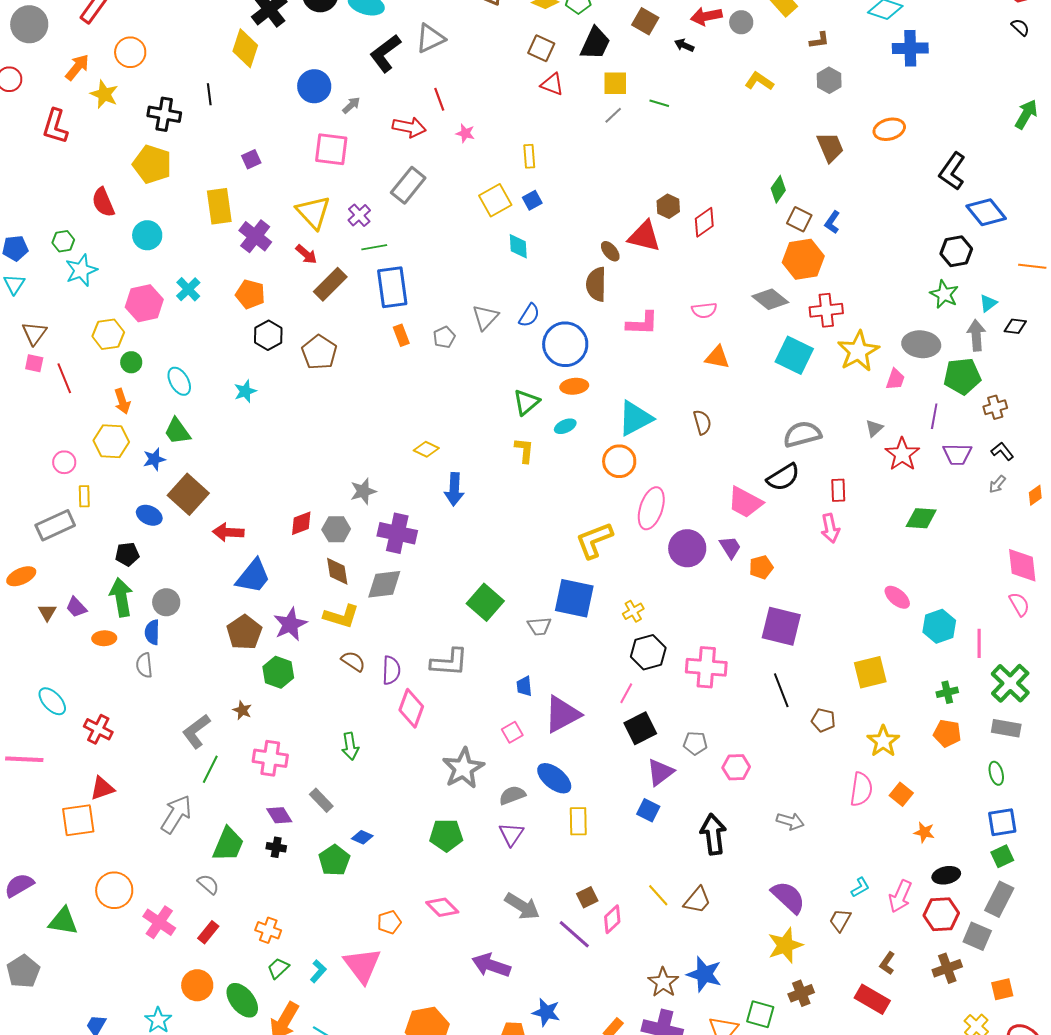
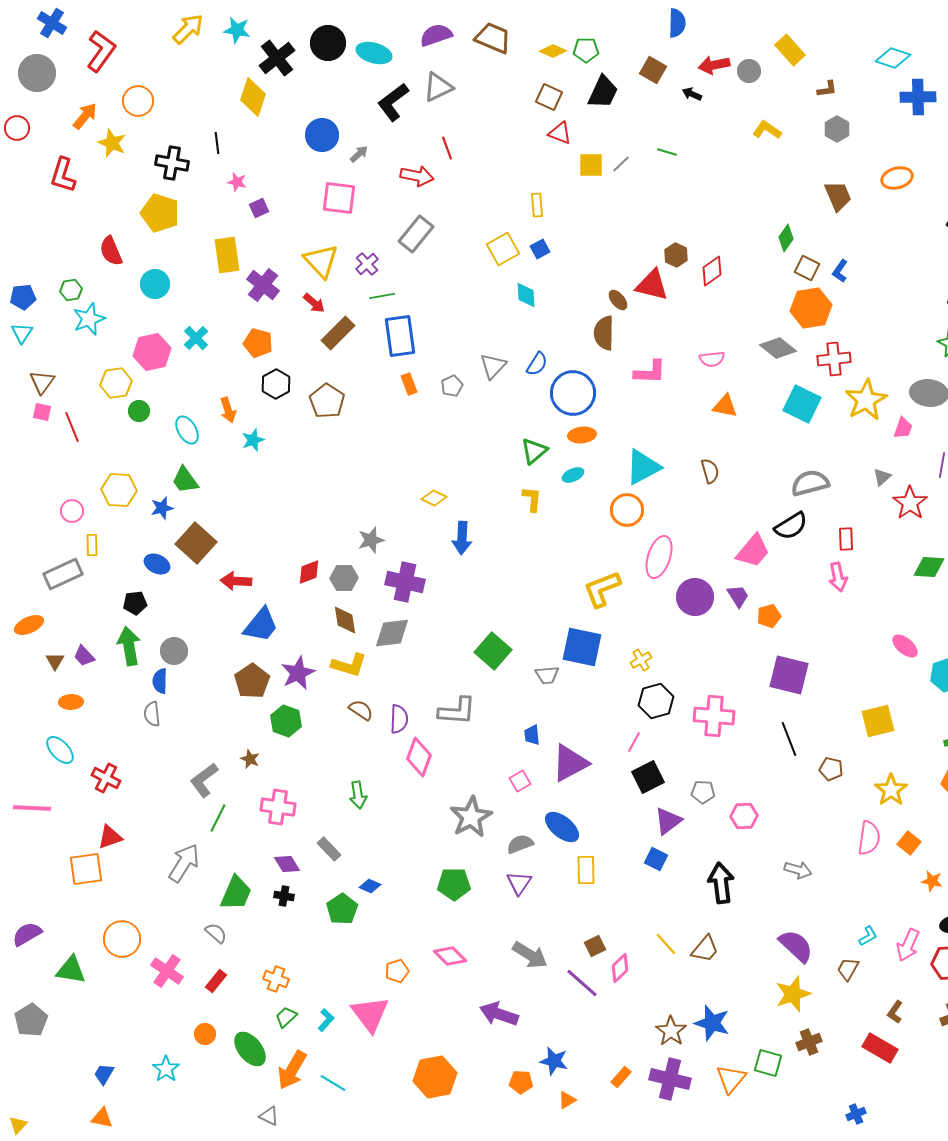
yellow square: (615, 83) -> (591, 165), moved
pink star: (465, 133) -> (237, 182), moved
orange arrow: (122, 401) -> (228, 410), moved
pink trapezoid: (745, 502) -> (753, 551), turned -78
orange ellipse: (104, 638) -> (71, 702), moved
orange circle: (197, 985) -> (205, 1034), size x0.7

